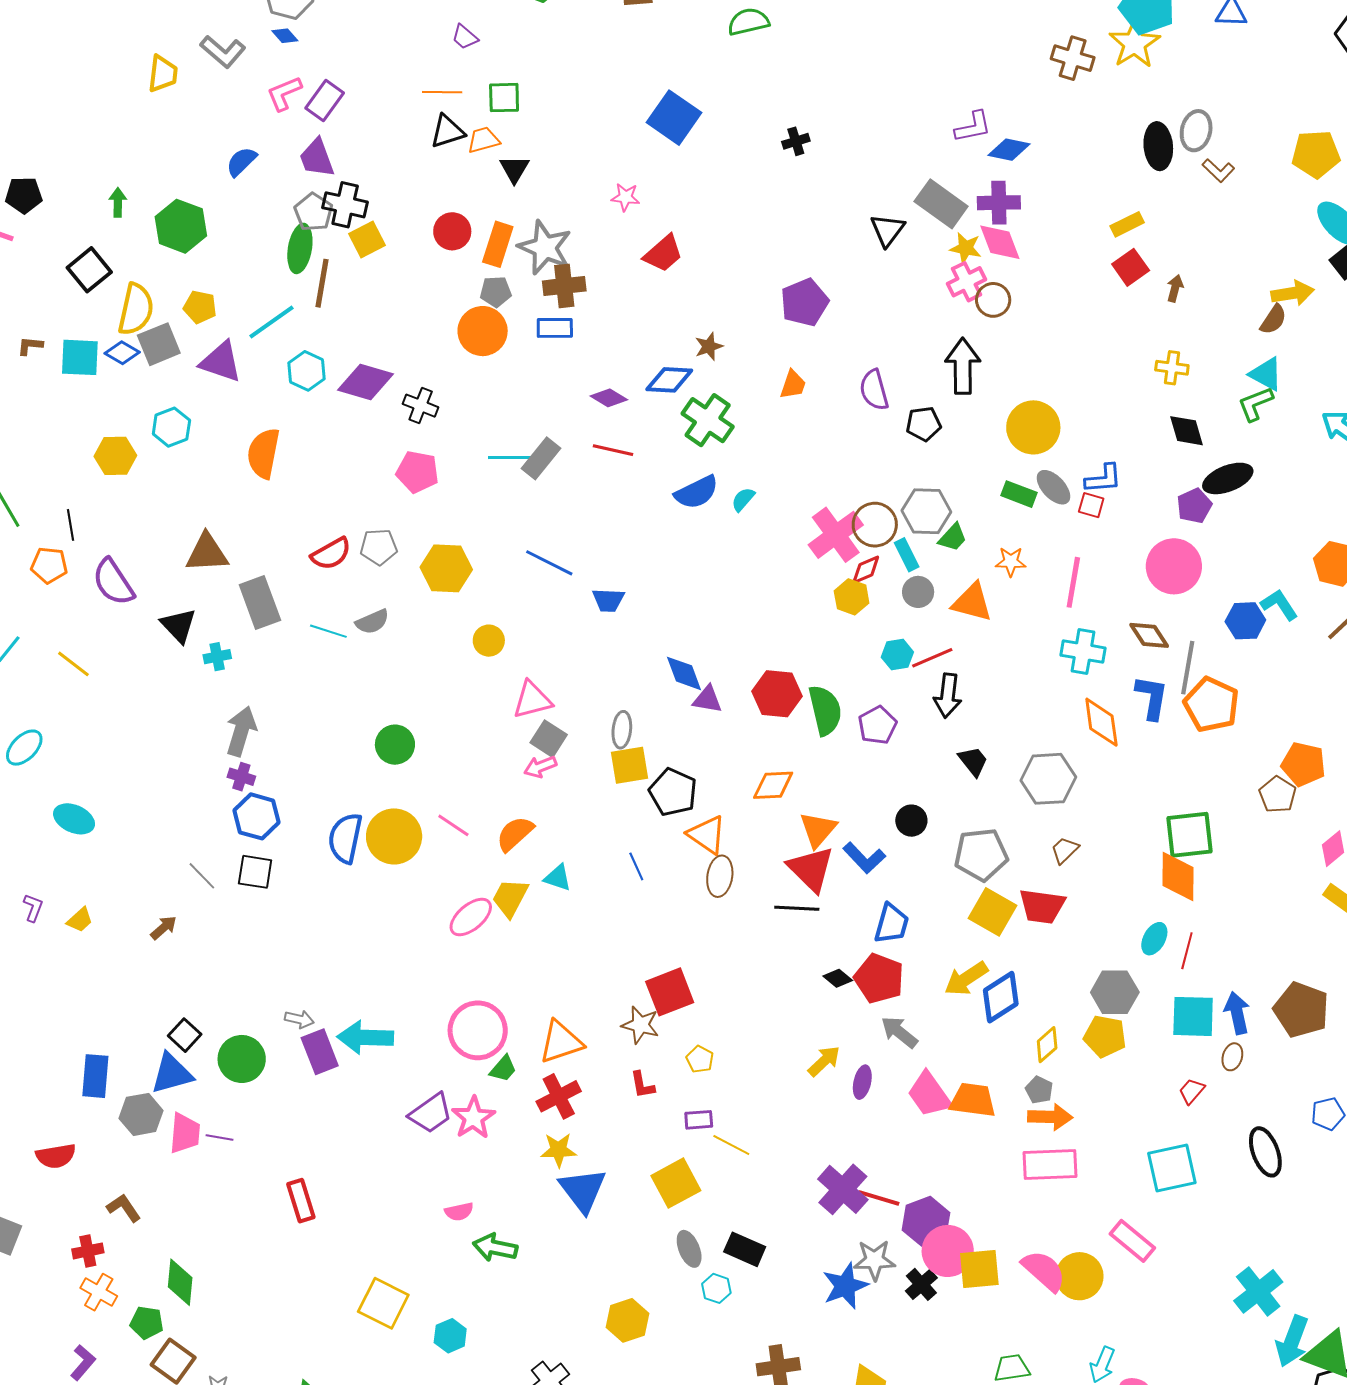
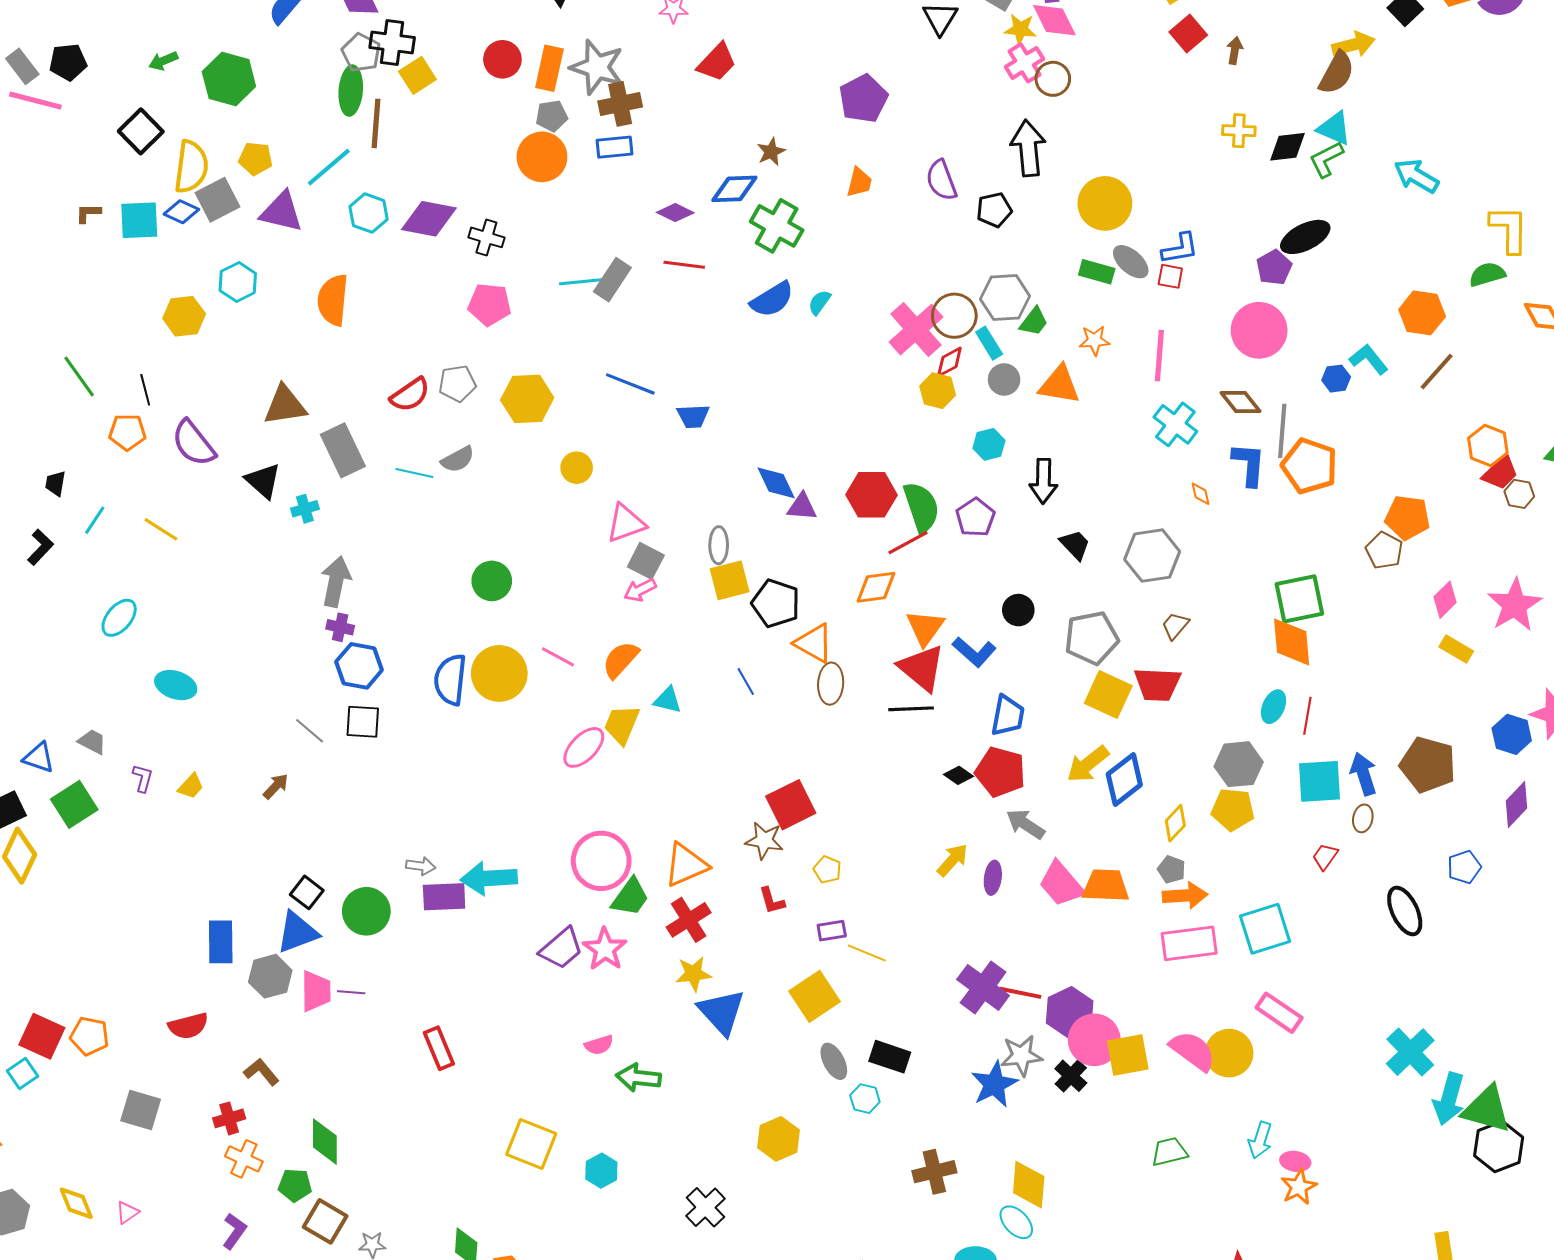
green arrow: (118, 202) -> (163, 61), turned -108
brown semicircle: (1273, 320) -> (1337, 73), size x1.4
black diamond: (1187, 431) -> (1288, 147), moved, turned -75
blue hexagon: (1245, 621) -> (1336, 379), size x0.7
cyan cross: (1083, 652) -> (1175, 424), turned 33
red line: (932, 658) -> (908, 543), moved
orange diamond: (1101, 722) -> (1201, 494), size x0.5
purple rectangle: (320, 1052) -> (444, 897), turned -66
green trapezoid: (503, 1069) -> (630, 897), size x1.4
cyan square: (1172, 1168) -> (1265, 929), moved

